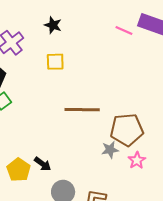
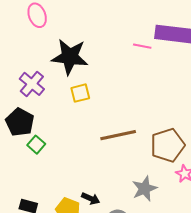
black star: (53, 25) -> (70, 57), size x2.0
gray star: (110, 150) -> (145, 189), moved, size x1.4

